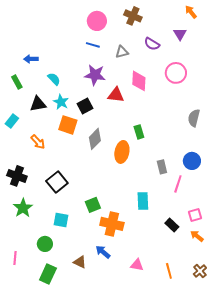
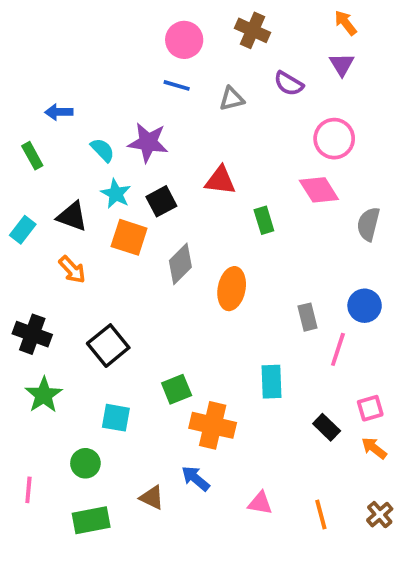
orange arrow: (191, 12) -> (346, 23), moved
purple star: (95, 75) -> (148, 142), moved
pink diamond: (139, 81) -> (319, 190), moved, turned -35
black triangle: (38, 104) -> (72, 216), moved, turned 30
green rectangle: (139, 132) -> (264, 220), moved
green rectangle: (48, 274) -> (91, 520), turned 54

